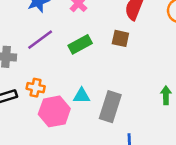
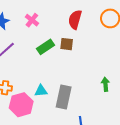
green rectangle: (80, 44) -> (45, 47), moved

